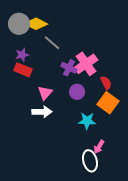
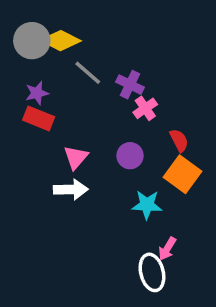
pink cross: (86, 64) -> (145, 108), size x0.6
purple cross: (69, 68) -> (130, 85), moved

